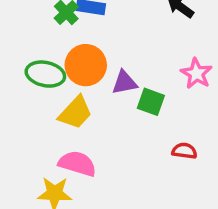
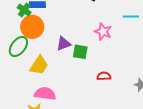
orange circle: (86, 65) -> (32, 27), moved
green ellipse: (45, 74) -> (18, 47), turned -55

